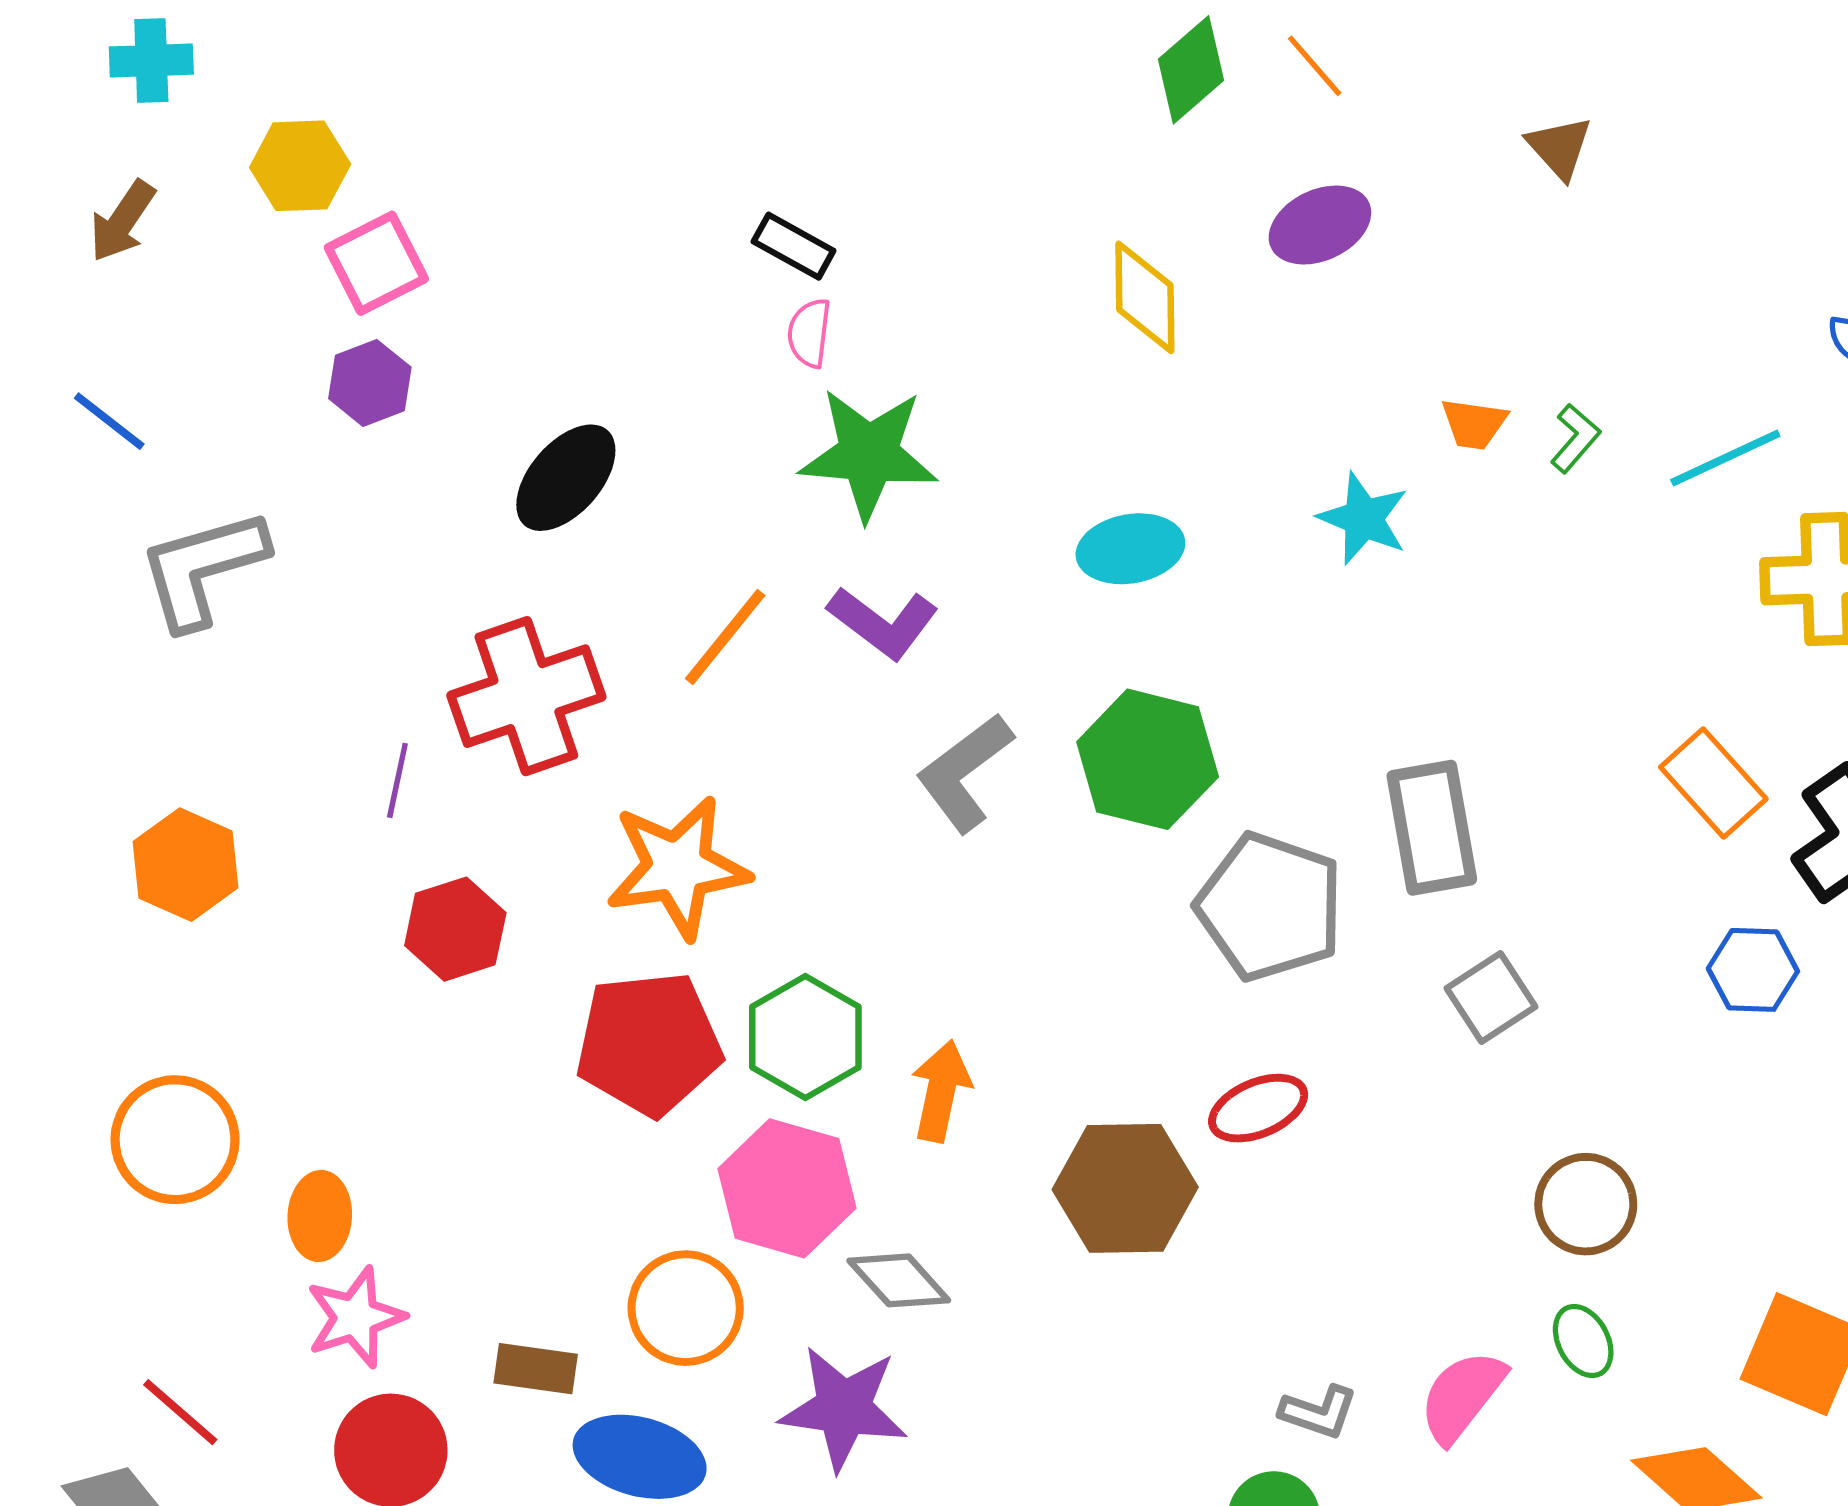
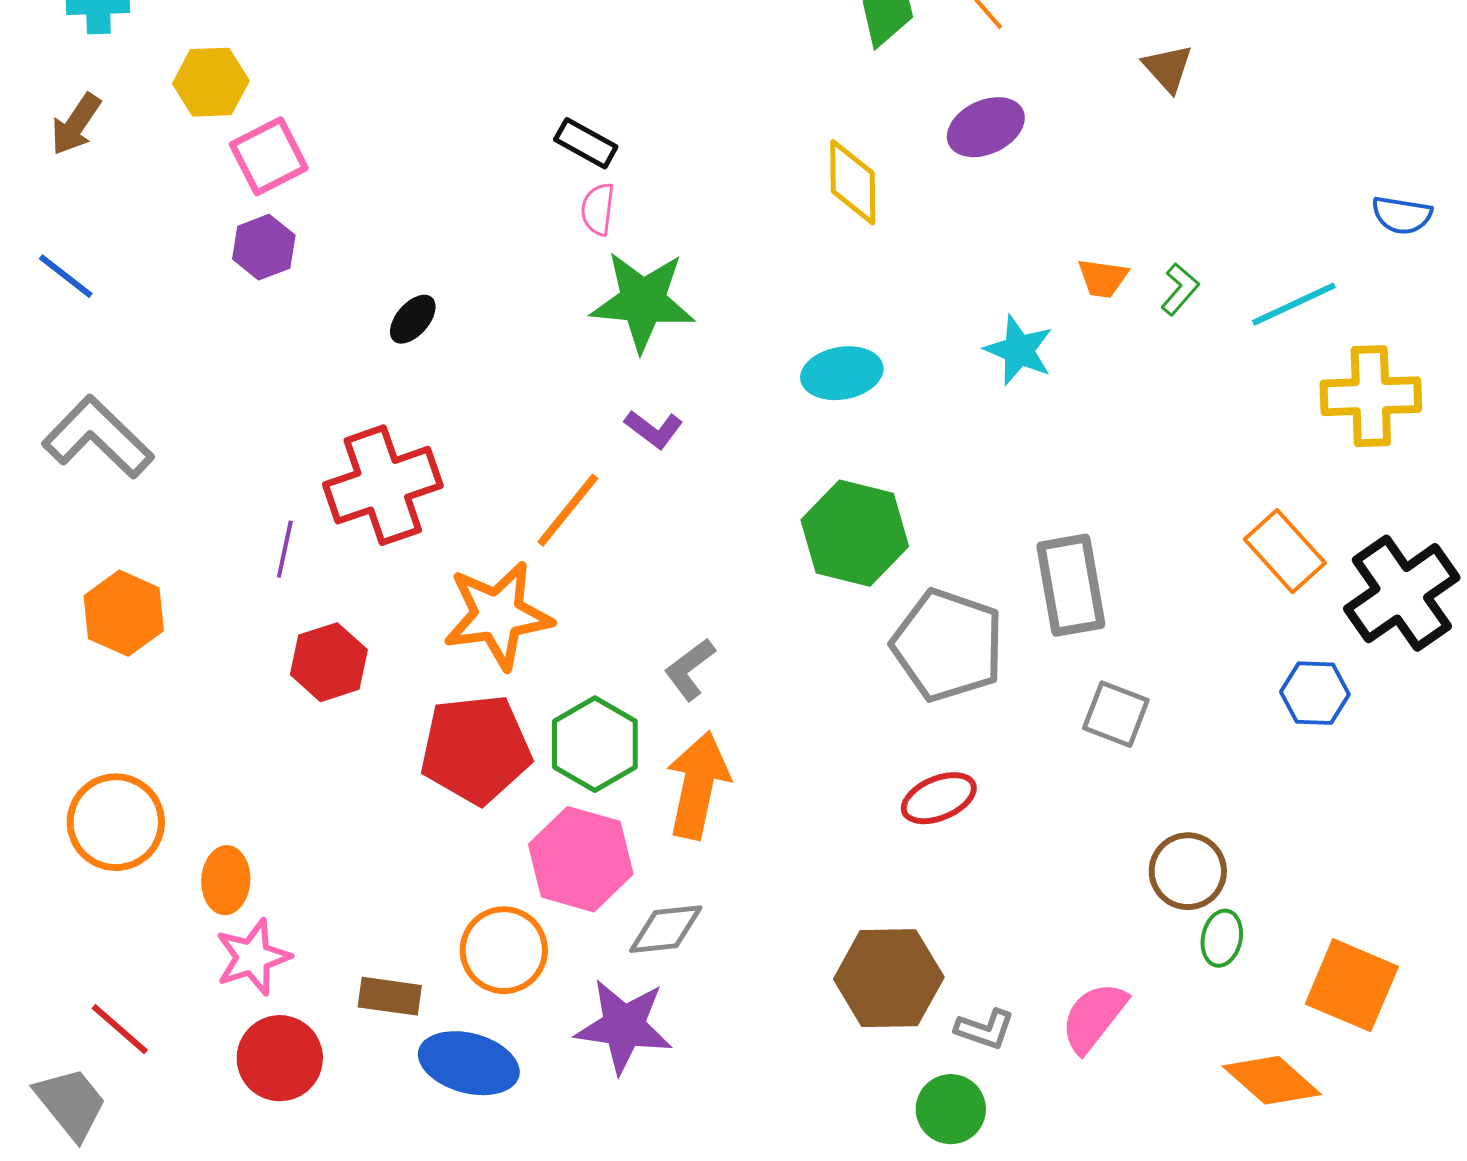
black ellipse: (566, 478) -> (413, 319), size x0.6
gray L-shape: (203, 569) -> (98, 437), moved, turned 60
purple L-shape: (883, 622) -> (654, 429), size x0.7
orange line: (725, 637) -> (568, 510), moved
gray L-shape: (965, 772) -> (690, 669), moved, size x0.7
gray square: (1491, 998) -> (1116, 714), turned -36
orange arrow: (941, 1091) -> (698, 785), size x1.4
brown hexagon: (1125, 1188) -> (889, 978), moved
gray diamond: (899, 1280) -> (666, 929), turned -54
green ellipse: (1583, 1341) -> (1222, 938), moved, turned 40

